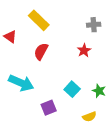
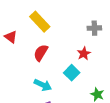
cyan arrow: (21, 83) -> (43, 85), moved, size x0.7
cyan square: (72, 89) -> (72, 73), moved

